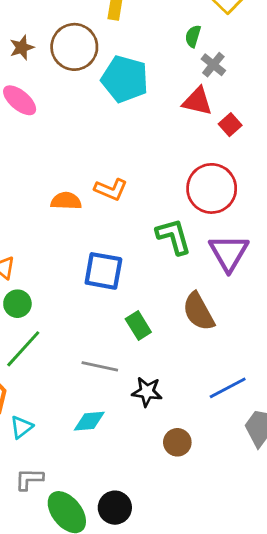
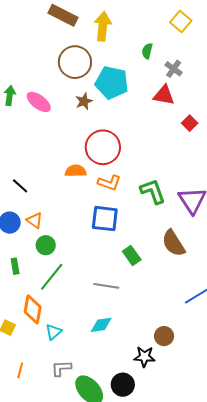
green semicircle: (193, 36) -> (147, 51), moved
brown star: (22, 48) -> (84, 101), moved
red square: (230, 125) -> (190, 123), moved
red circle: (212, 188) -> (103, 147), moved
orange L-shape: (111, 189) -> (109, 183), moved
black star: (147, 392) -> (144, 357), moved

